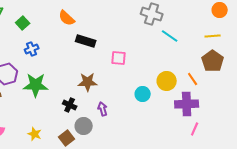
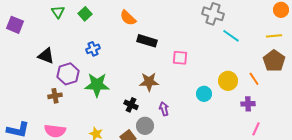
green square: (23, 23) -> (85, 14), moved
purple cross: (187, 104) -> (248, 104), size x0.6

